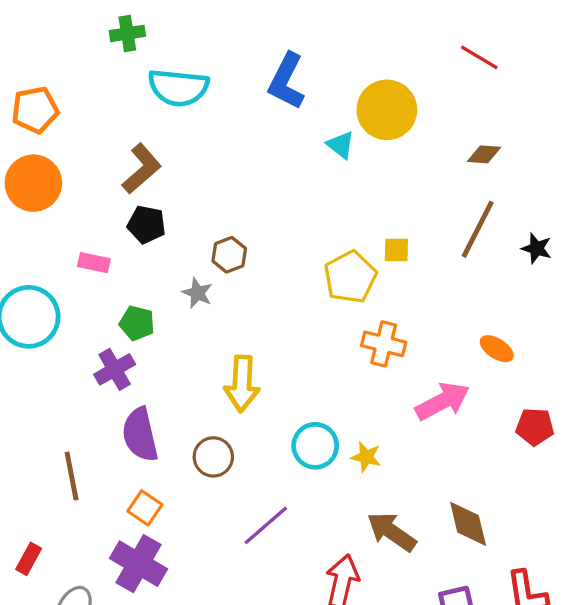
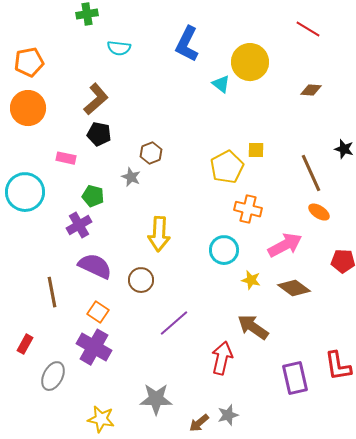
cyan semicircle: (178, 88) -> (119, 48), size x0.6
brown line: (478, 229) -> (311, 173), moved, turned -51
purple semicircle: (140, 435) -> (95, 266), turned 128
cyan circle: (315, 446) -> (224, 250), moved
yellow star: (366, 457) -> (251, 280), moved
brown diamond: (468, 524) -> (294, 288), moved, turned -40

